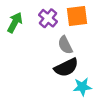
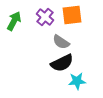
gray semicircle: (65, 45) -> (61, 42), turned -30

